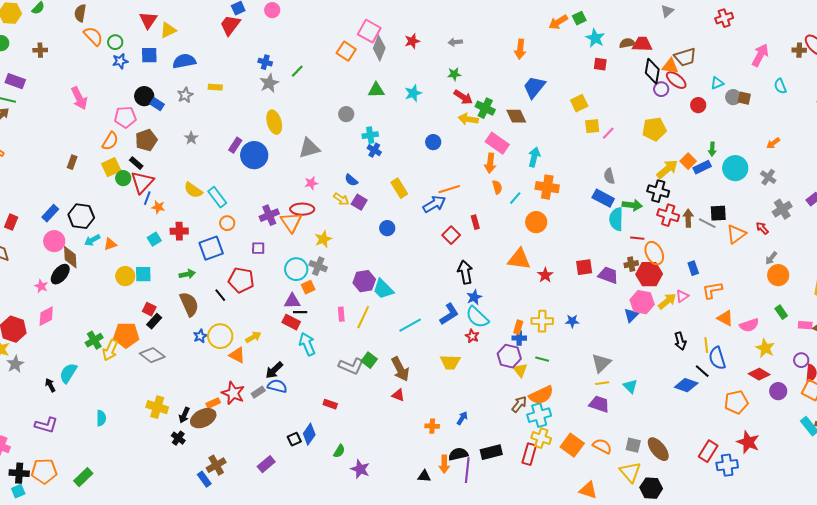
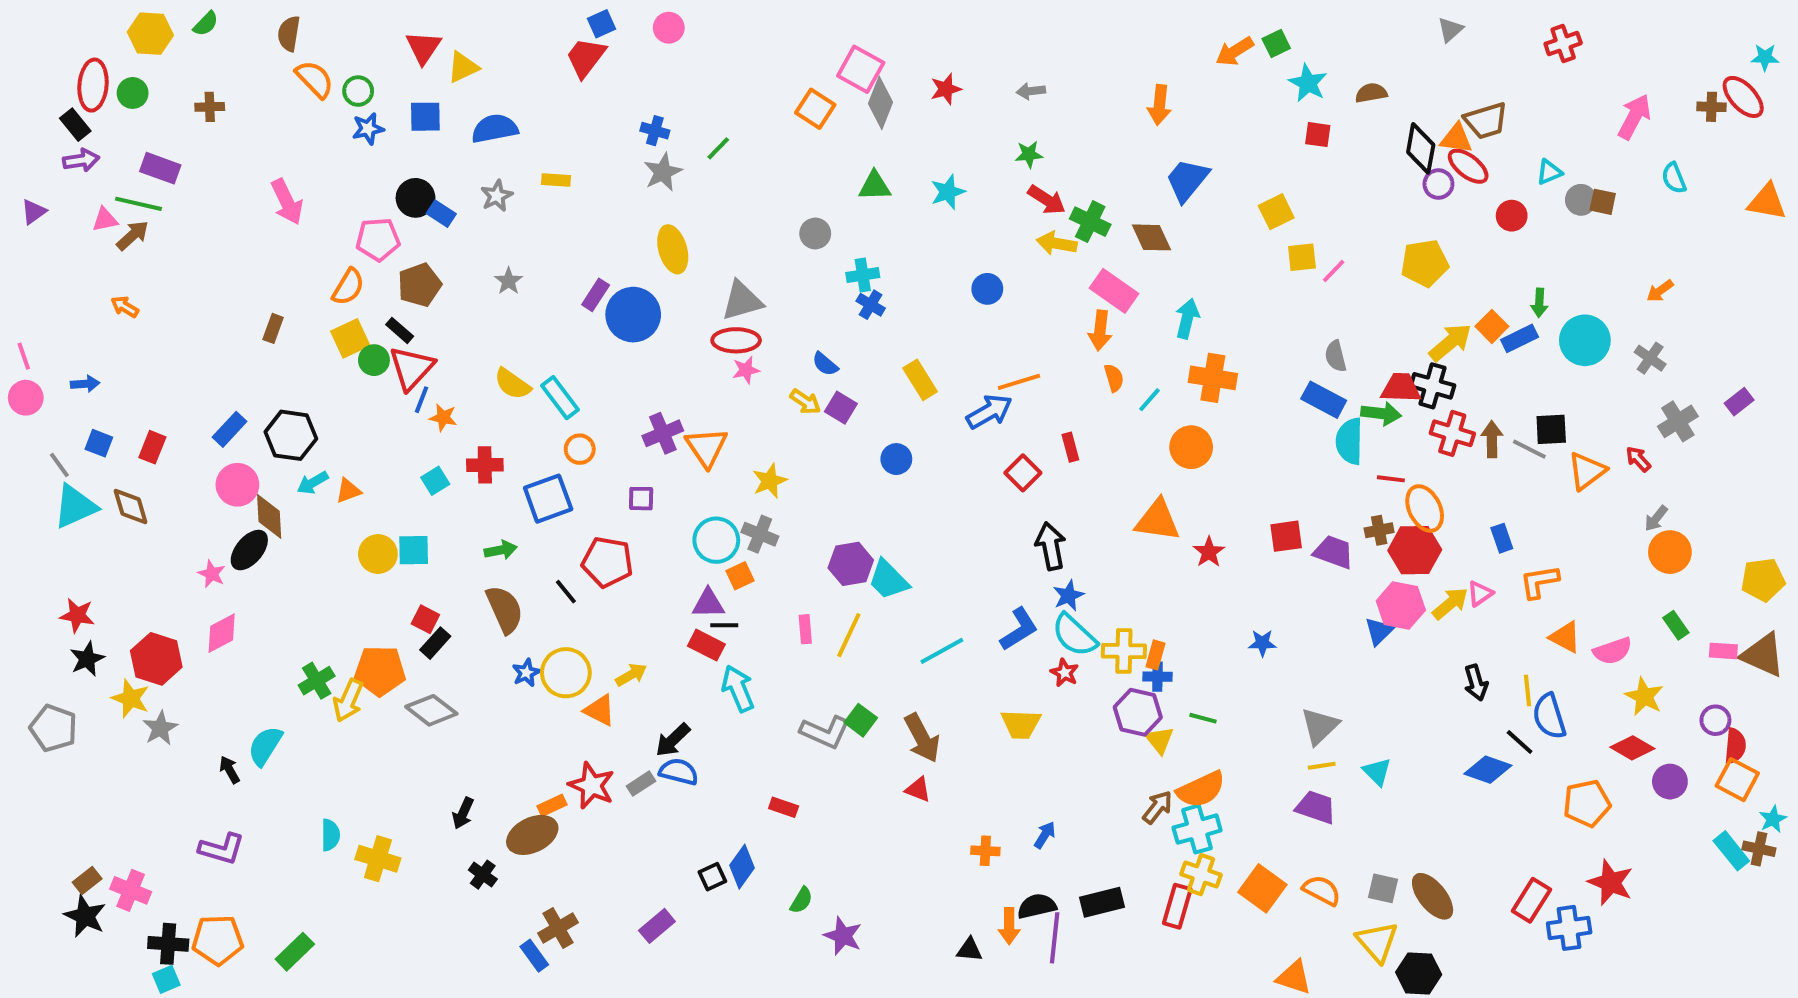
red trapezoid: (642, 44) -> (1401, 388), moved
red ellipse: (302, 209) -> (736, 340), moved
yellow cross: (542, 321) -> (1124, 651), moved
yellow cross: (157, 407) -> (378, 859), moved
black arrow: (184, 415) -> (463, 813), moved

